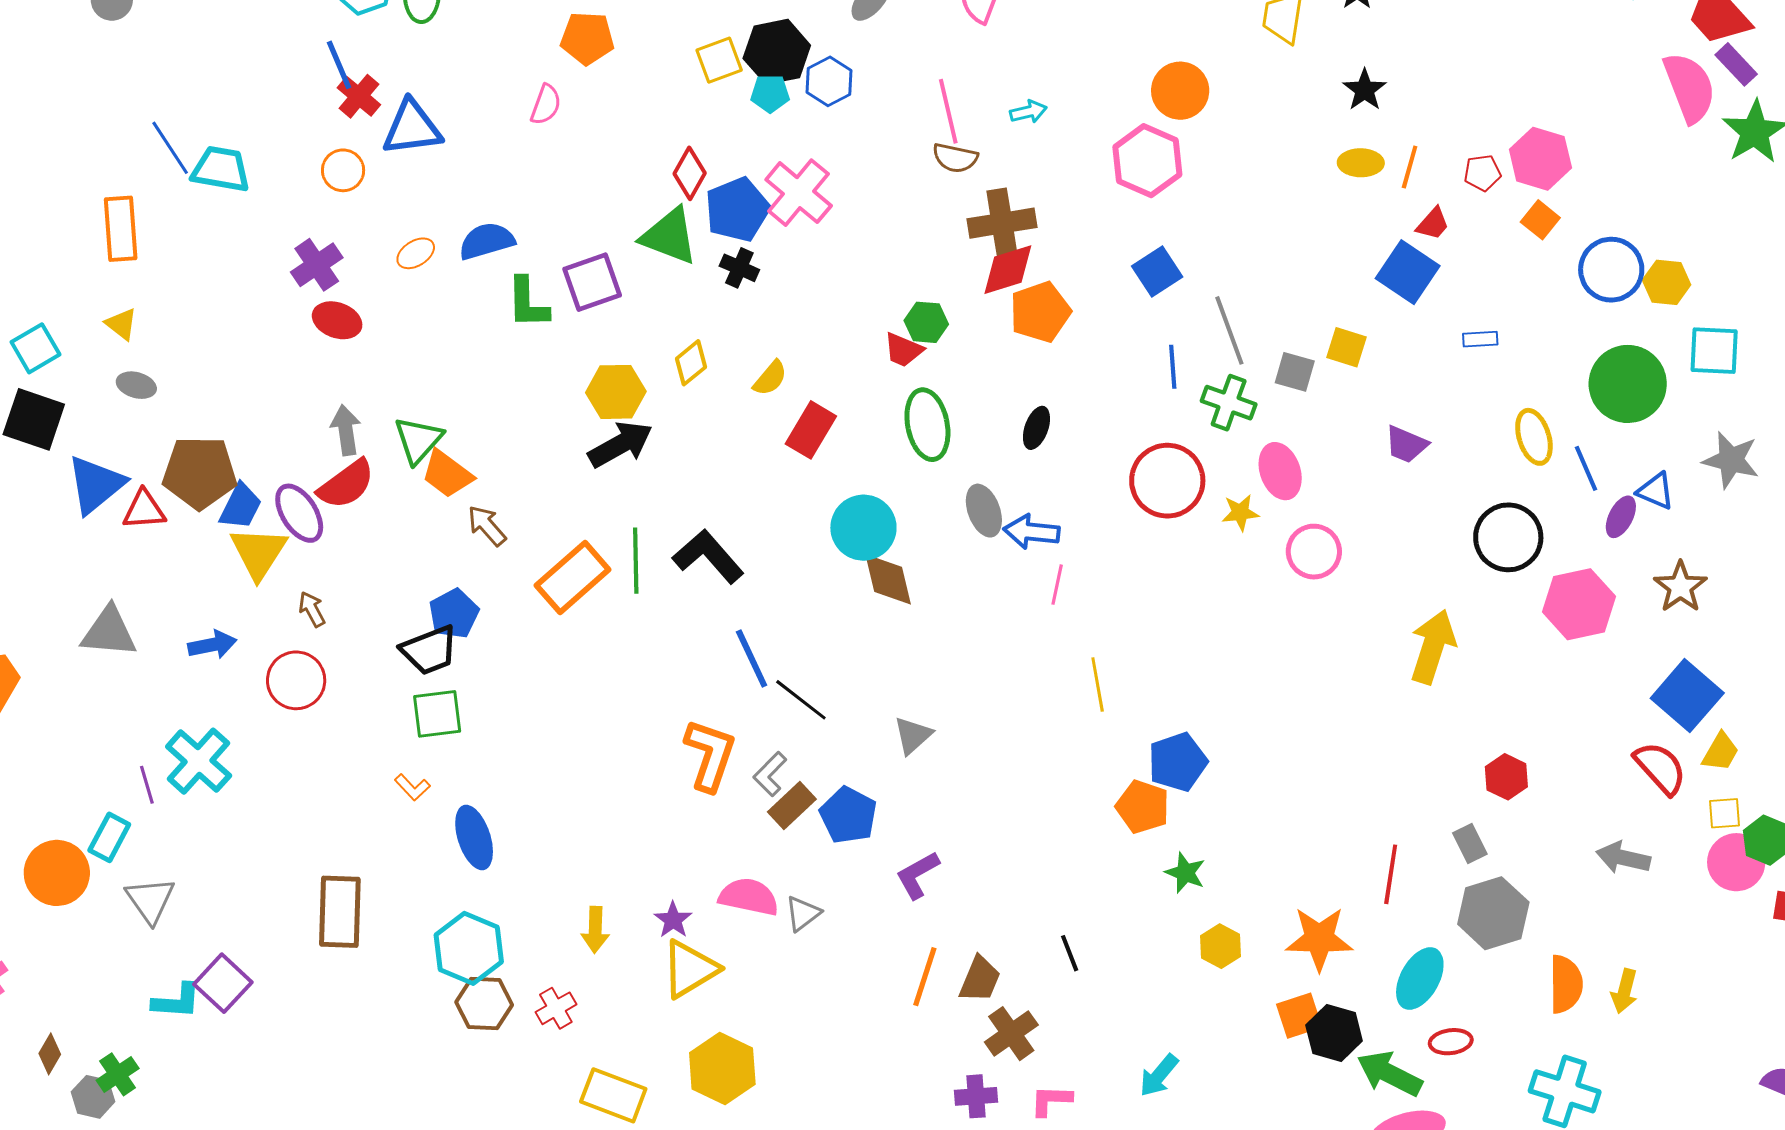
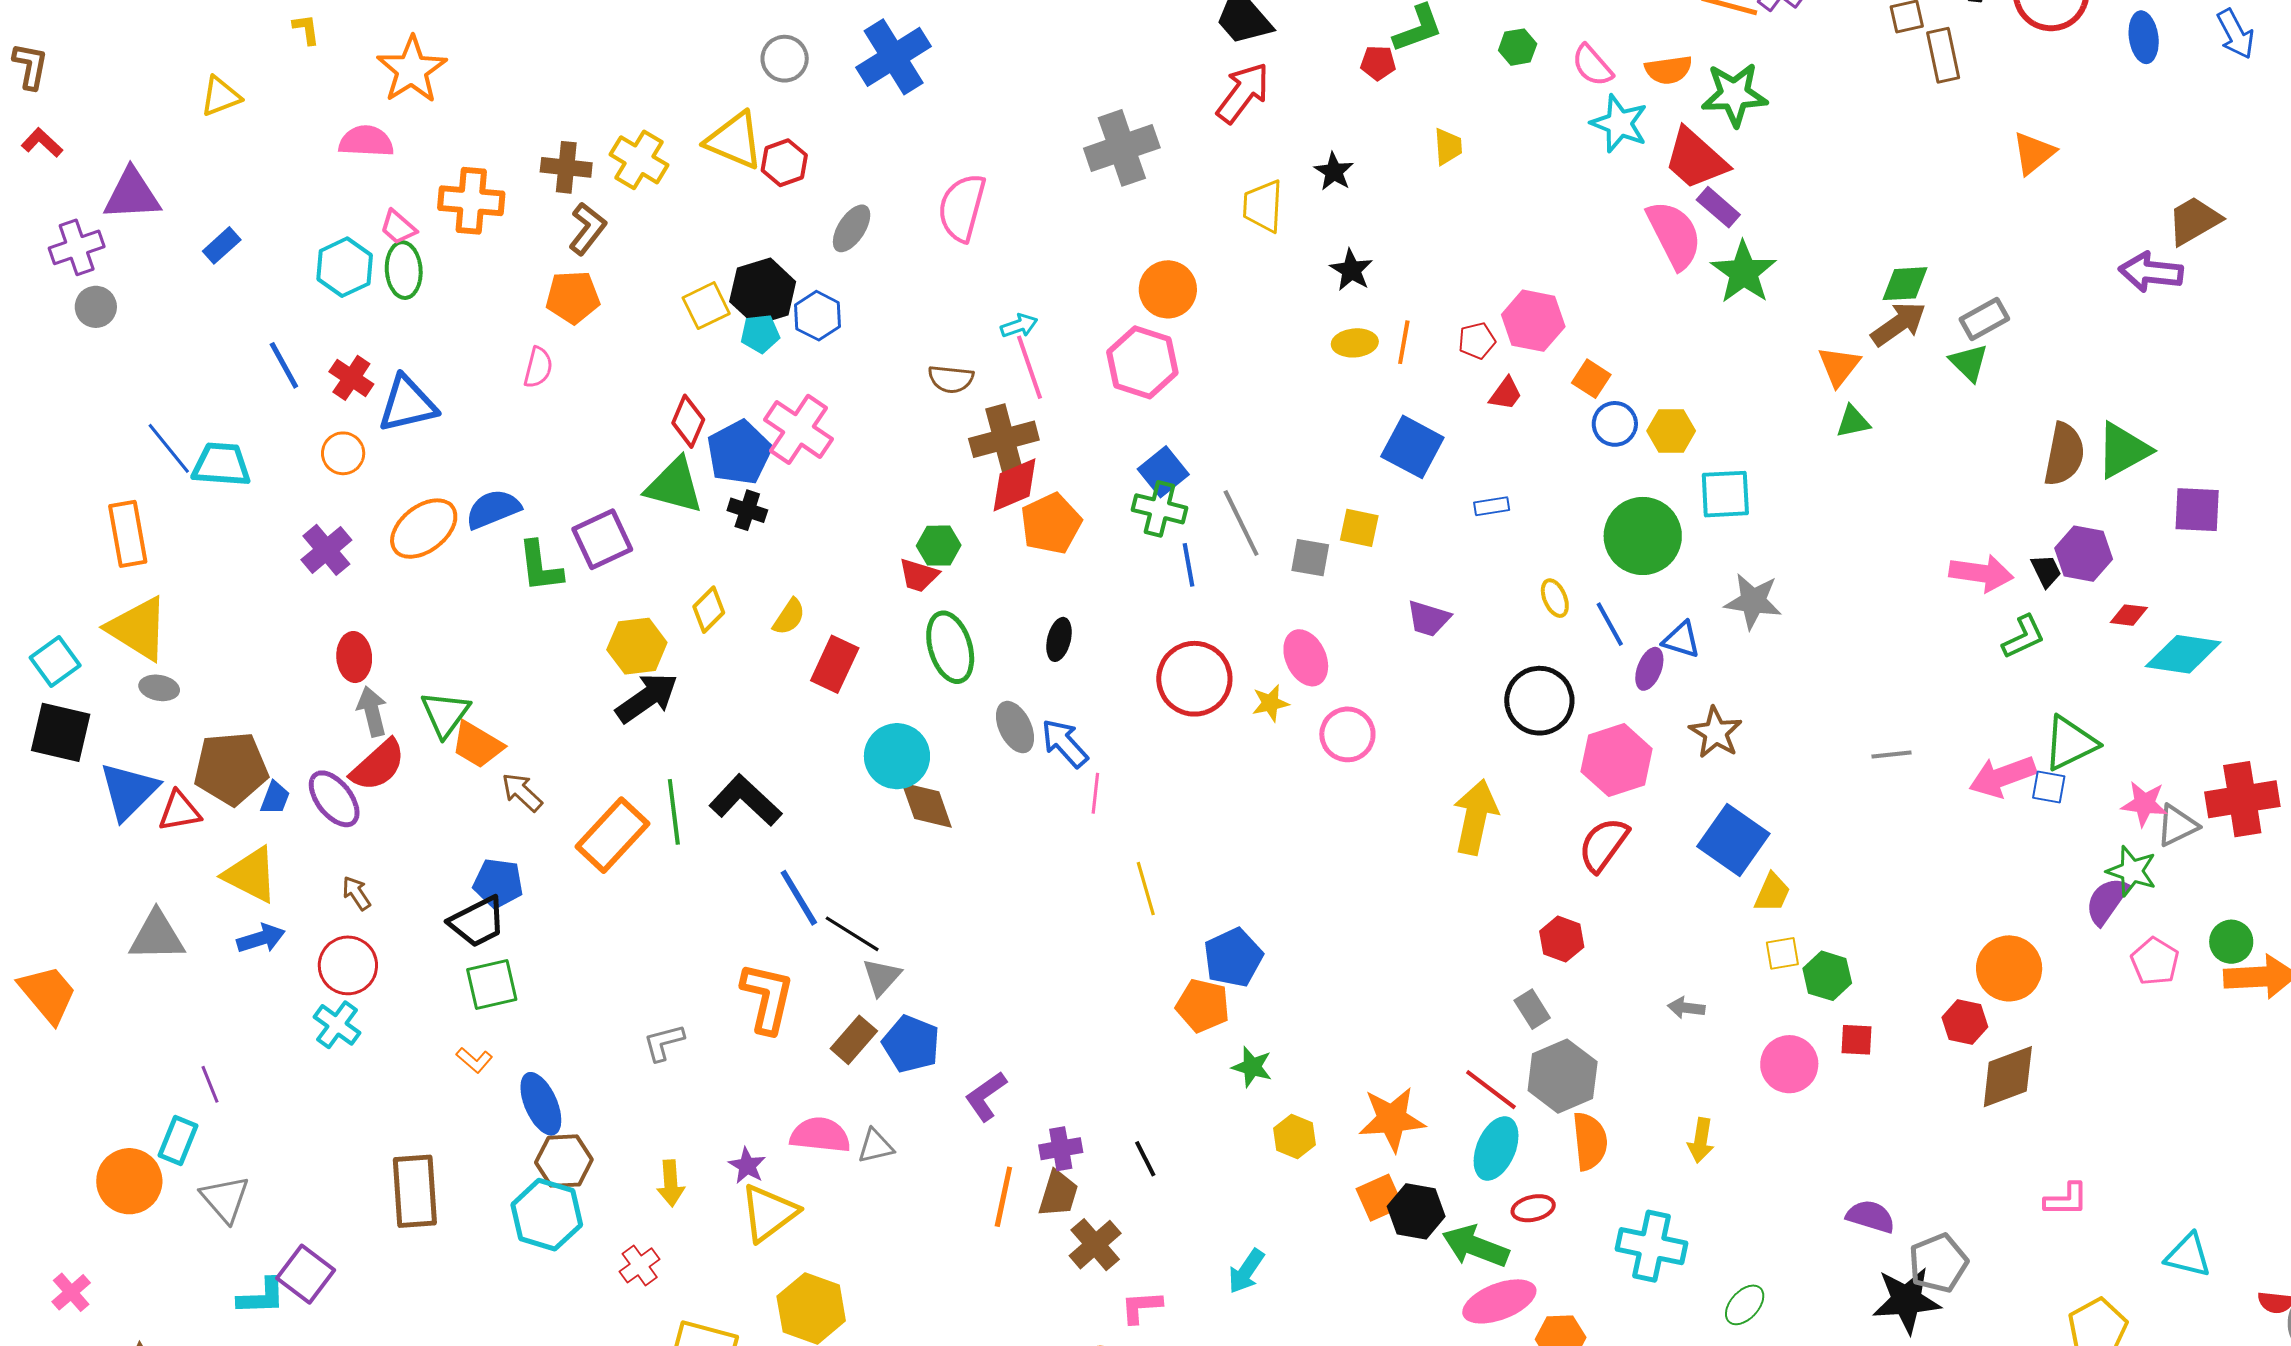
blue line: (339, 65) -> (284, 365), moved
pink line: (948, 111) -> (1029, 367), moved
orange square: (1540, 220) -> (1591, 379), moved
red trapezoid: (1433, 224) -> (1506, 394), moved
orange ellipse: (416, 253) -> (424, 529), size x1.8
blue circle: (1611, 270) -> (1615, 424), size x0.7
red ellipse: (337, 320) -> (354, 657), moved, turned 72
yellow triangle: (121, 324) -> (138, 629), size x2.0
green cross: (1229, 403) -> (1159, 509), moved
yellow ellipse: (1534, 437) -> (1555, 598), size x0.7
blue trapezoid: (241, 506) -> (275, 798), size x0.7
blue arrow: (1032, 532) -> (1065, 743), turned 48
yellow triangle: (258, 553) -> (251, 875), moved, turned -30
blue pentagon: (454, 614) -> (498, 883), turned -30
gray triangle: (913, 735) -> (882, 977), moved
cyan cross: (199, 761) -> (337, 1025), moved, size x0.7
red semicircle: (1660, 768) -> (1603, 845), moved, turned -96
gray L-shape: (770, 774) -> (664, 1042), moved, turned 36
gray arrow: (1623, 858) -> (1686, 1008), size x0.7
pink circle: (1736, 862) -> (1789, 1064), moved
red line: (1391, 874) -> (1491, 1090), moved, turned -56
gray triangle: (803, 913) -> (876, 1146), turned 30
orange semicircle: (1566, 984) -> (1590, 1141), moved
brown hexagon: (484, 1004) -> (564, 1161), moved
purple cross: (976, 1096) -> (1061, 1149), moved

